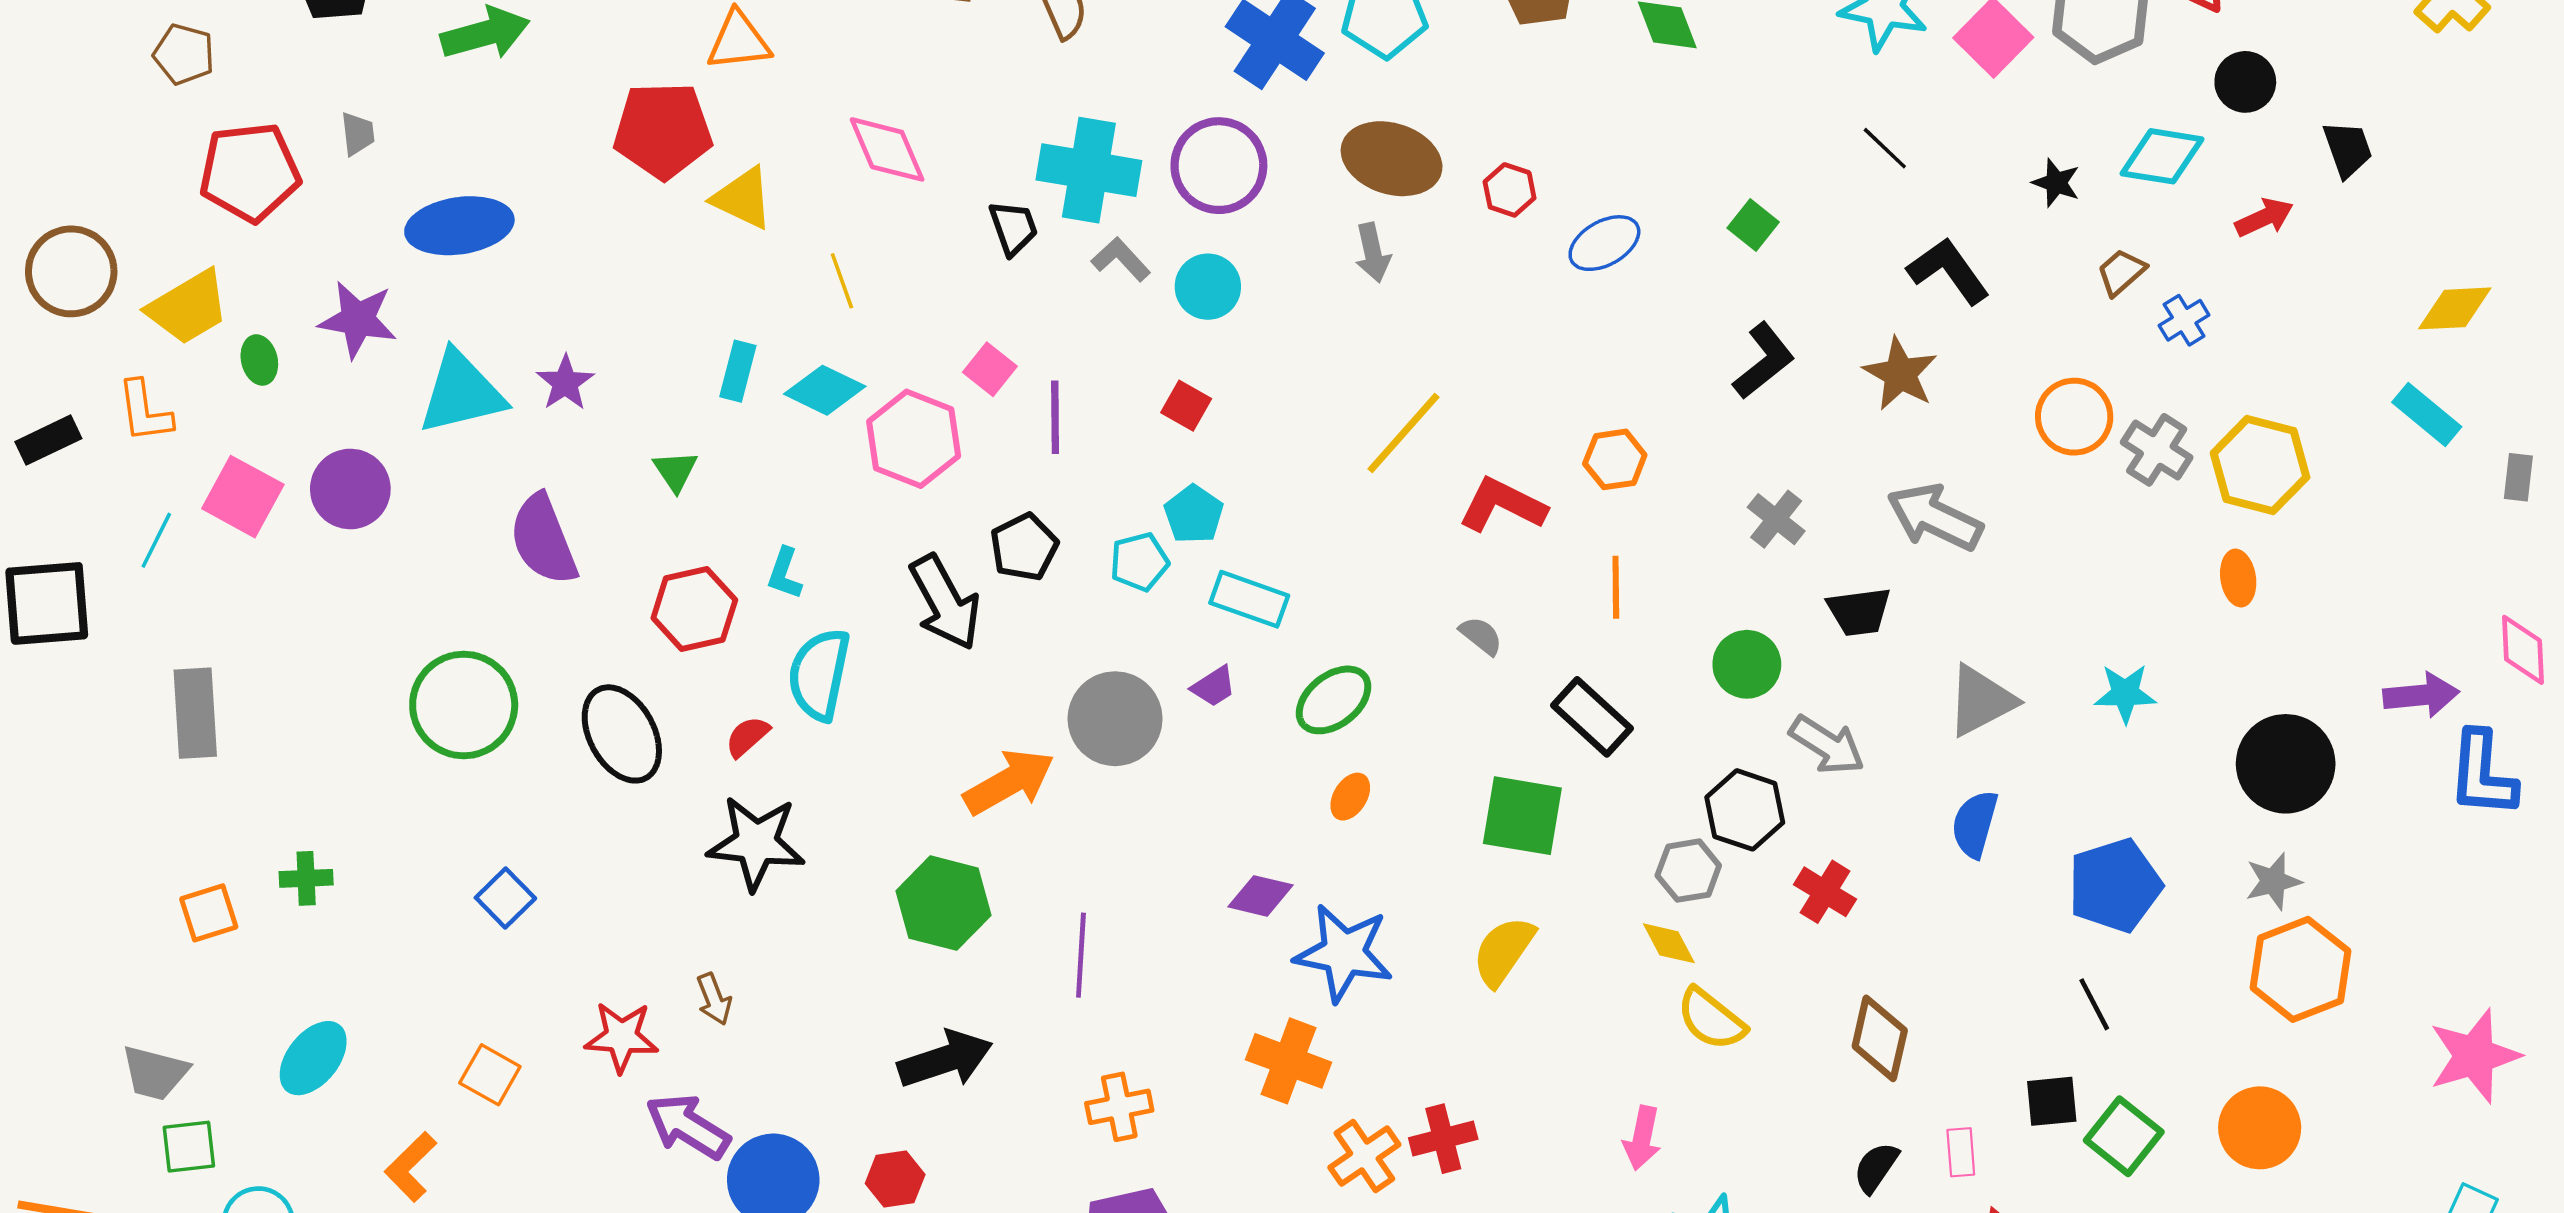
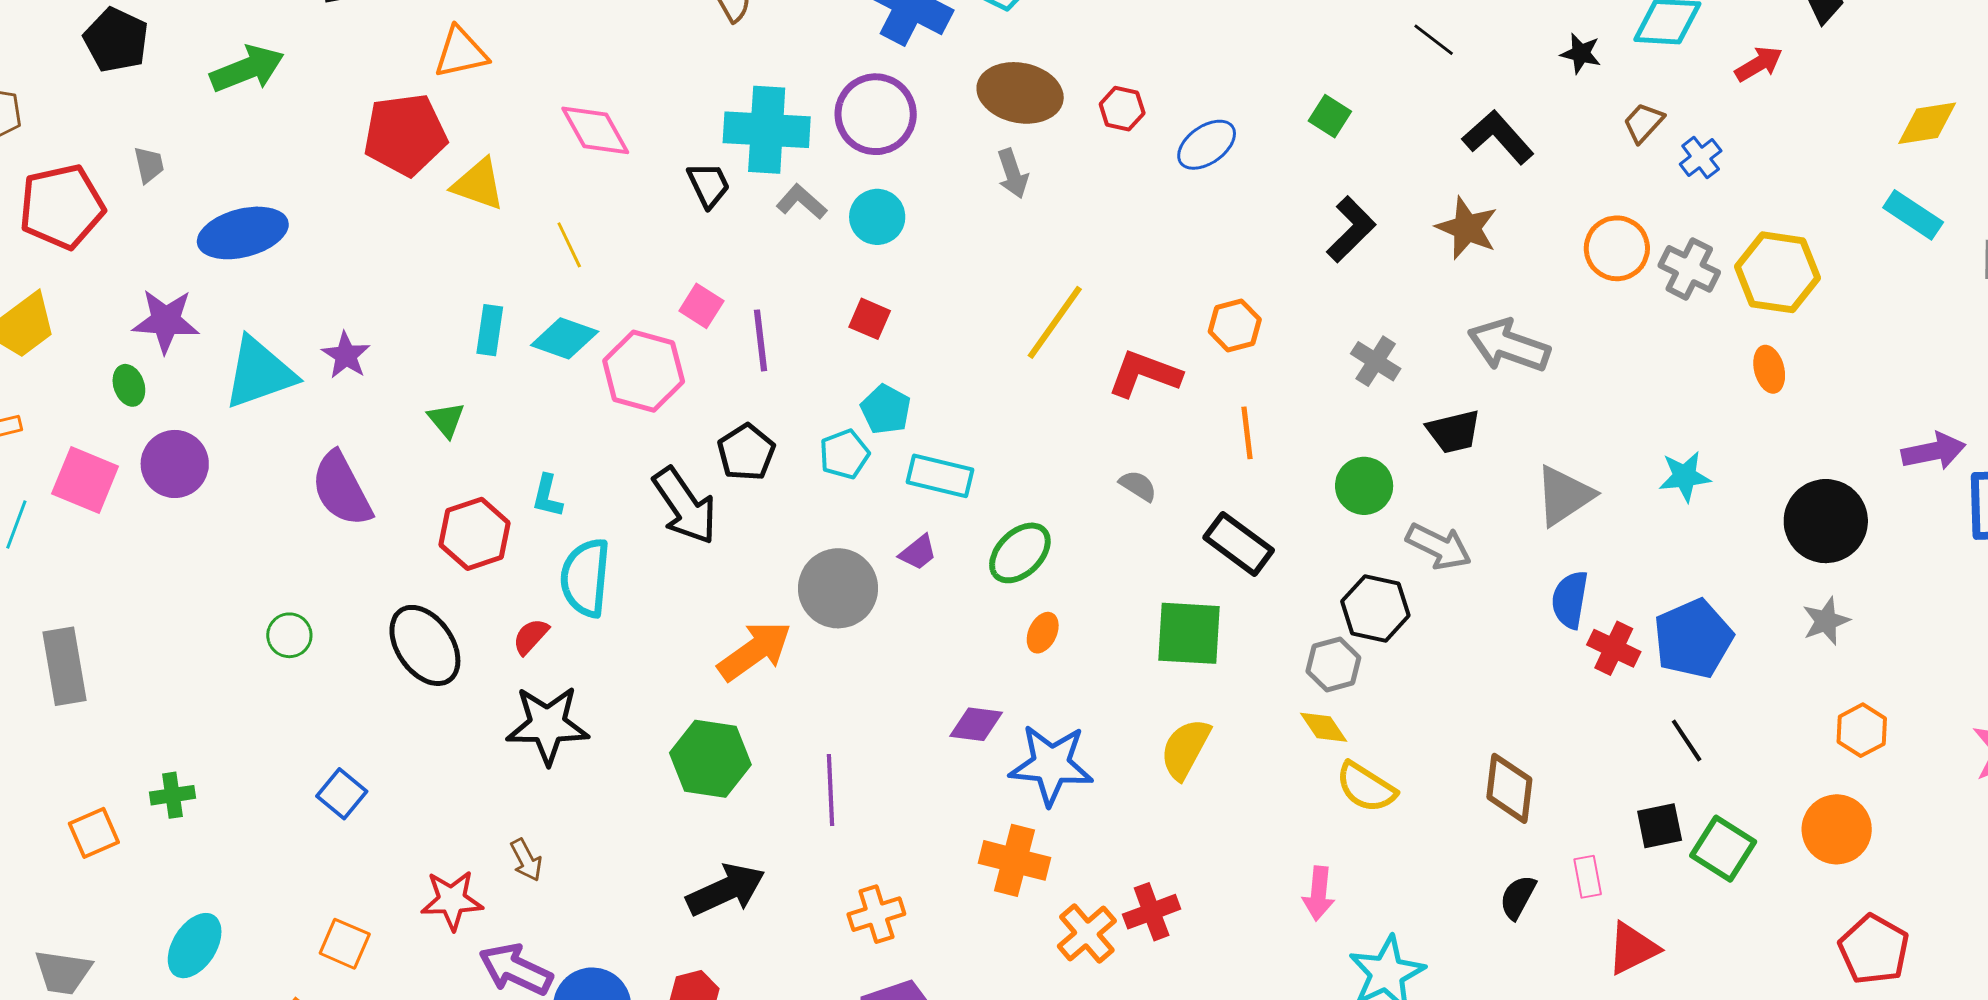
green ellipse: (259, 360) -> (129, 385), moved
green circle: (464, 705) -> (289, 635), size x0.5
red cross: (1825, 892) -> (1614, 648), moved
orange hexagon: (2300, 969) -> (1862, 730), moved, size x0.6

